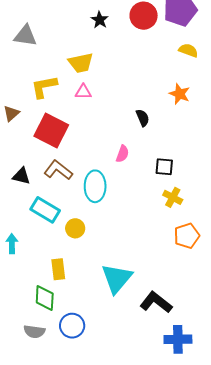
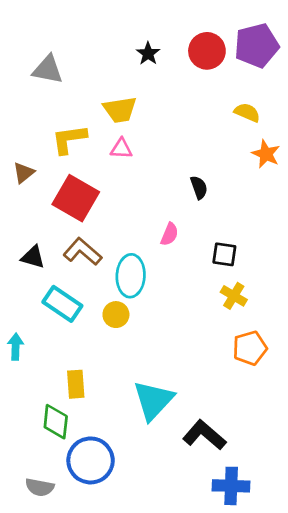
yellow semicircle: (188, 50) -> (247, 112), moved
orange star: (180, 94) -> (266, 154), moved
yellow circle: (75, 228) -> (116, 315), moved
blue circle: (72, 326) -> (91, 460), size x1.4
gray semicircle: (34, 332) -> (40, 487), moved

